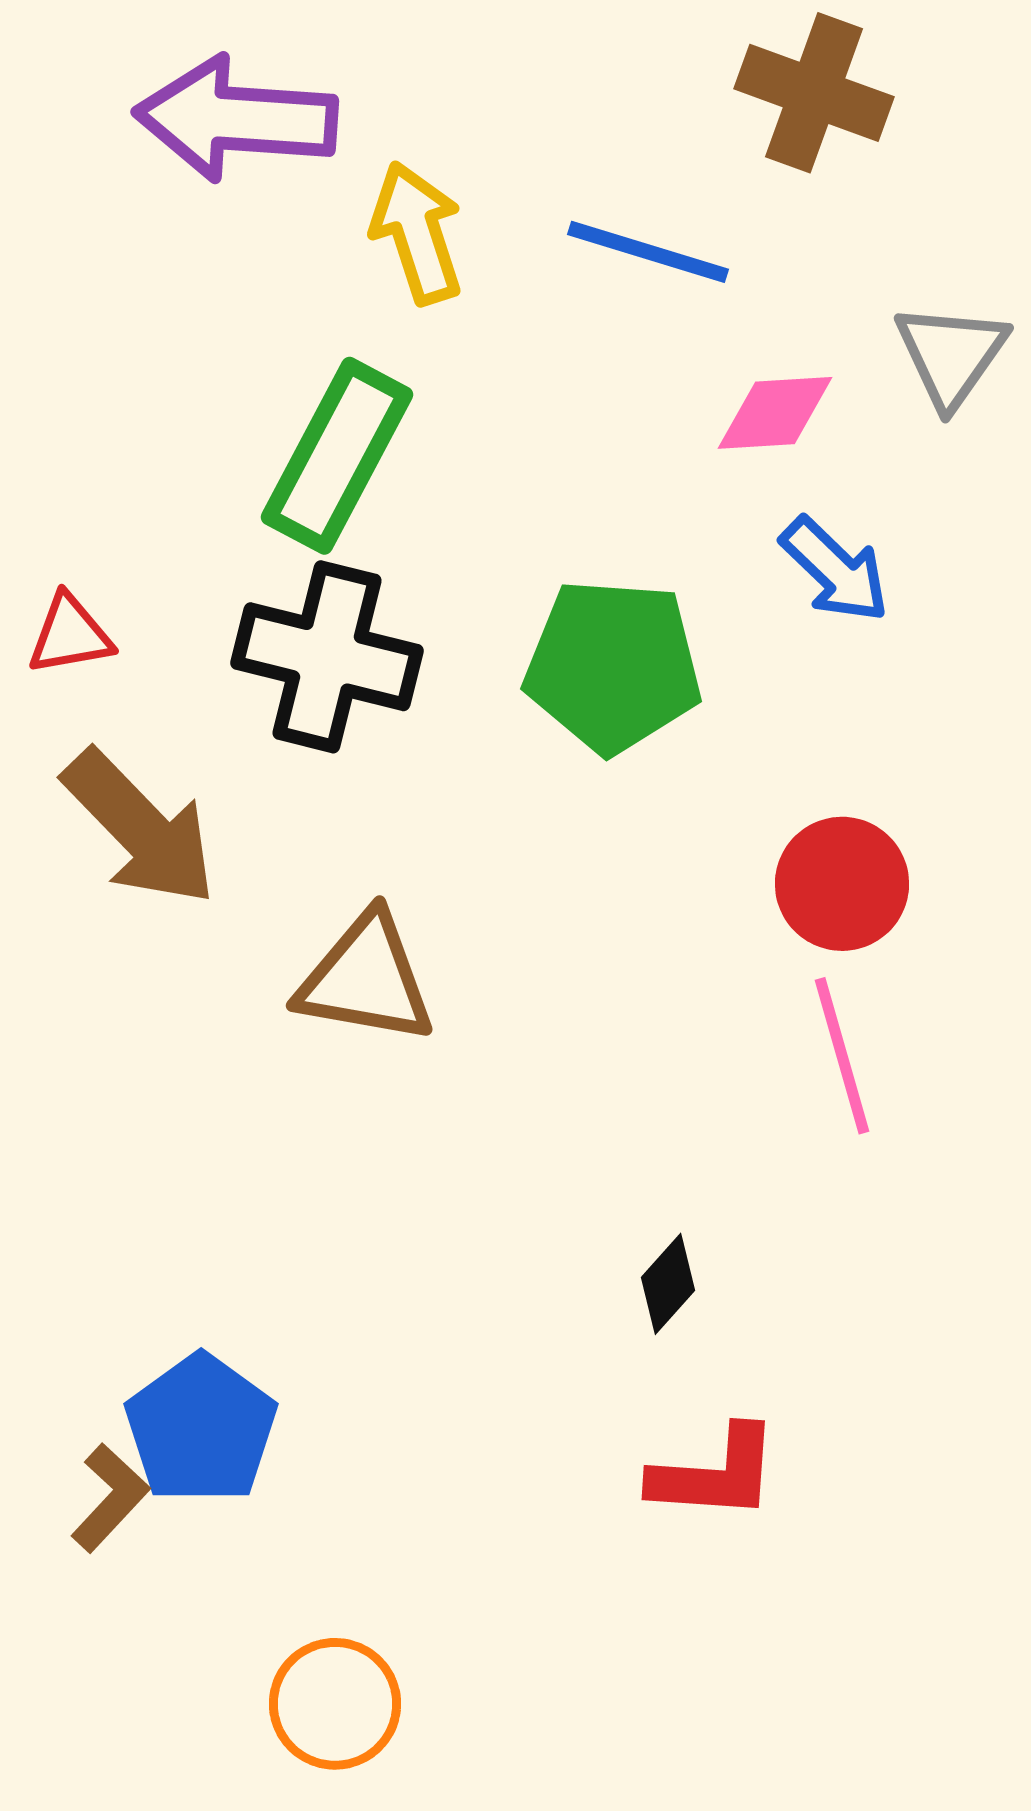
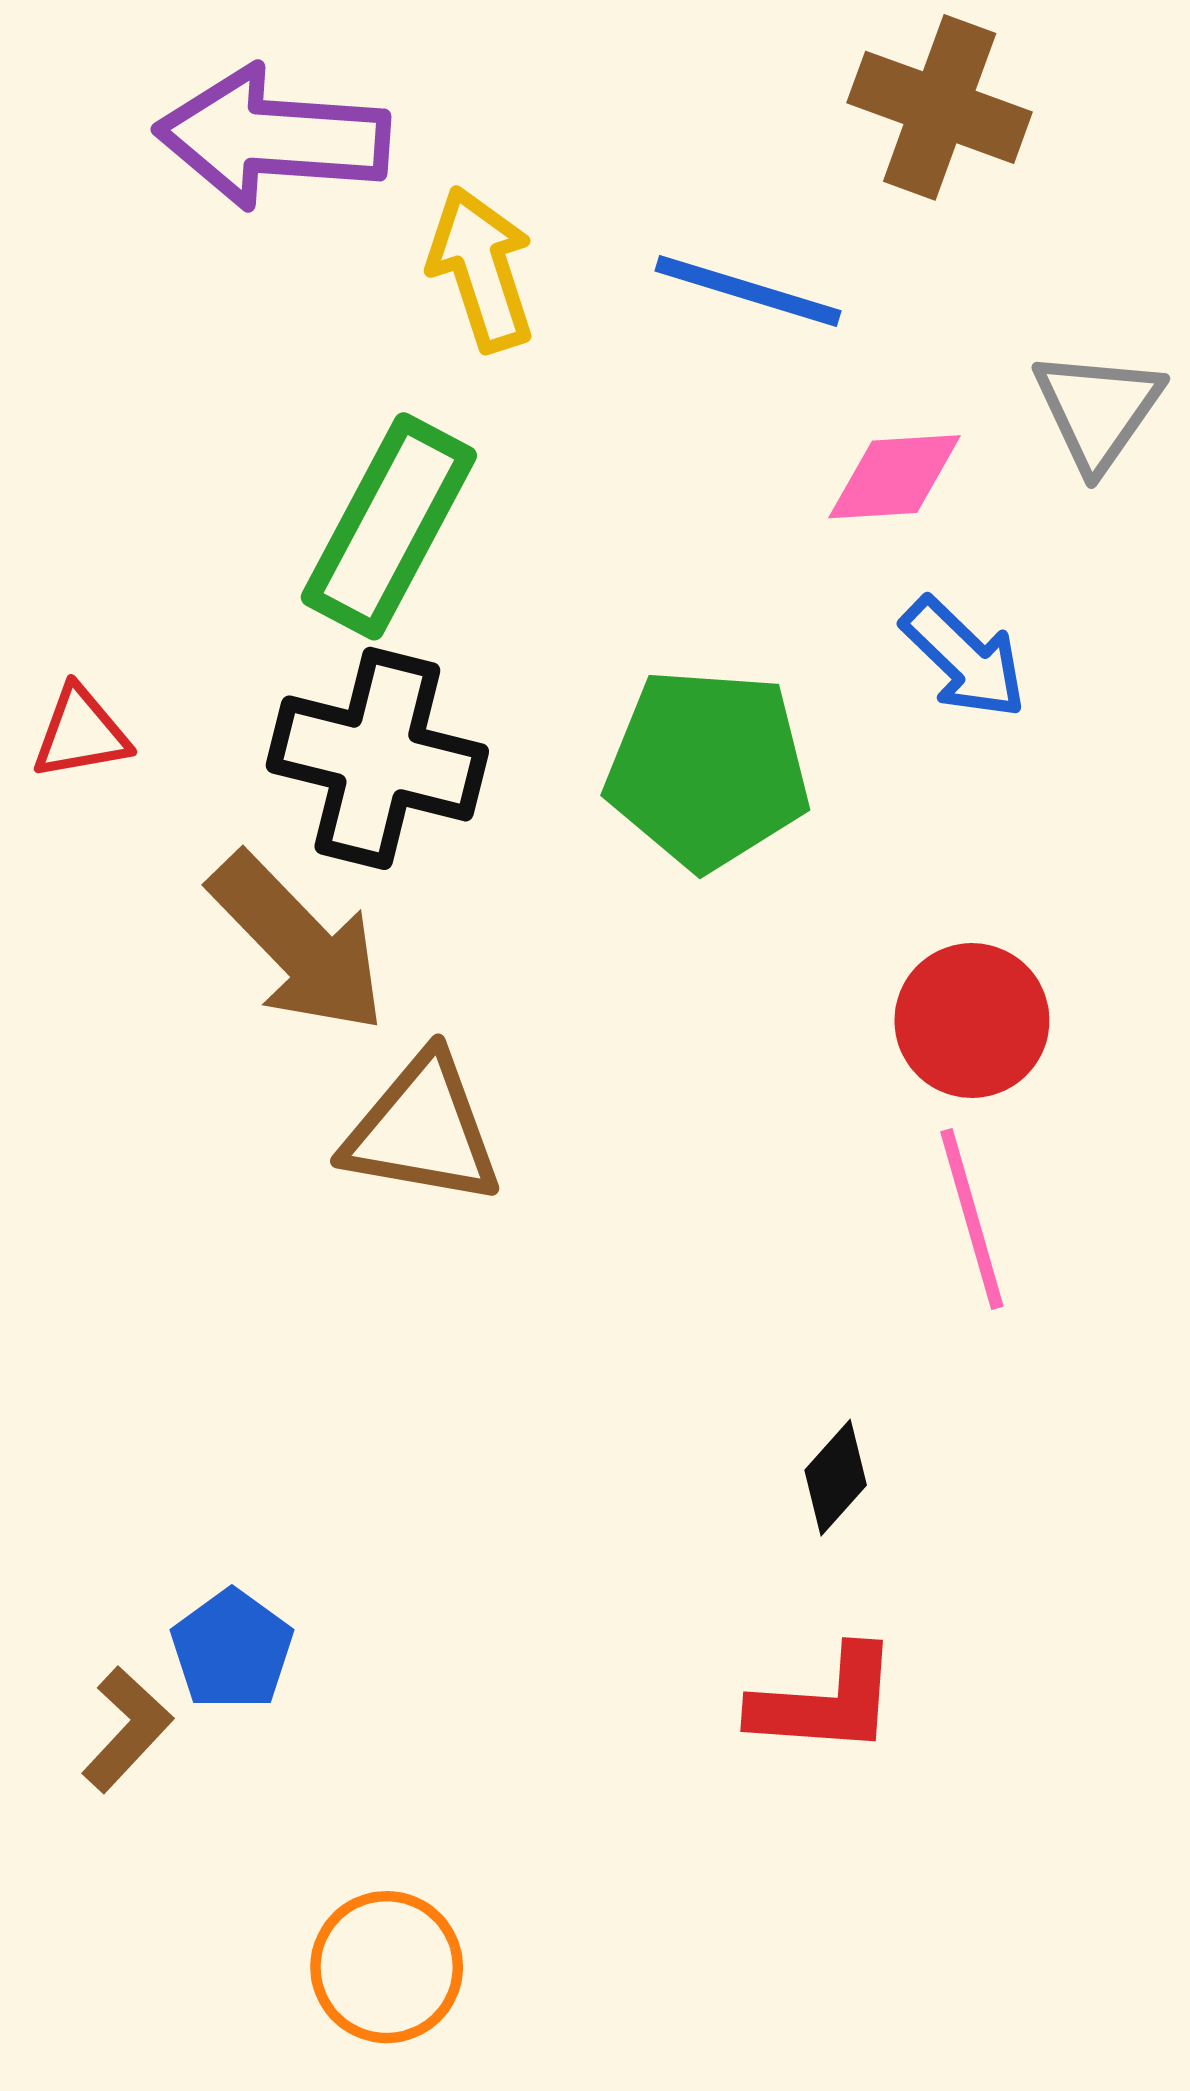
brown arrow: (140, 828) -> (298, 943), moved
black diamond: (668, 1284) -> (836, 1478), moved
blue pentagon: (201, 1429) -> (232, 1650), size x0.7

